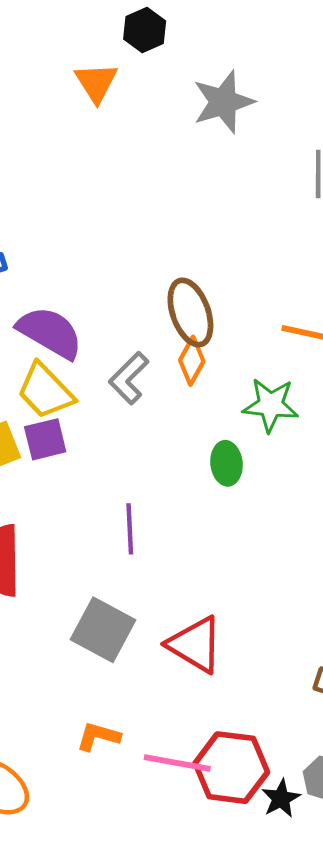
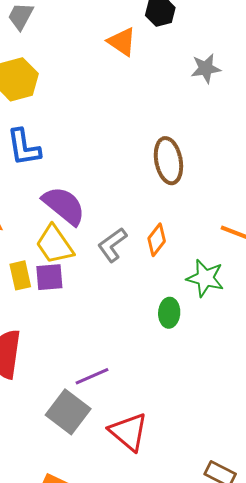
orange triangle: (96, 83) -> (122, 42), turned -32
gray star: (223, 102) -> (206, 68), size x0.7
brown ellipse: (190, 313) -> (168, 161), moved
purple line: (130, 529) -> (92, 376), moved, turned 60

